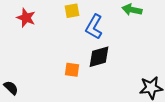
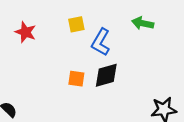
orange square: (72, 70) -> (76, 79), moved

